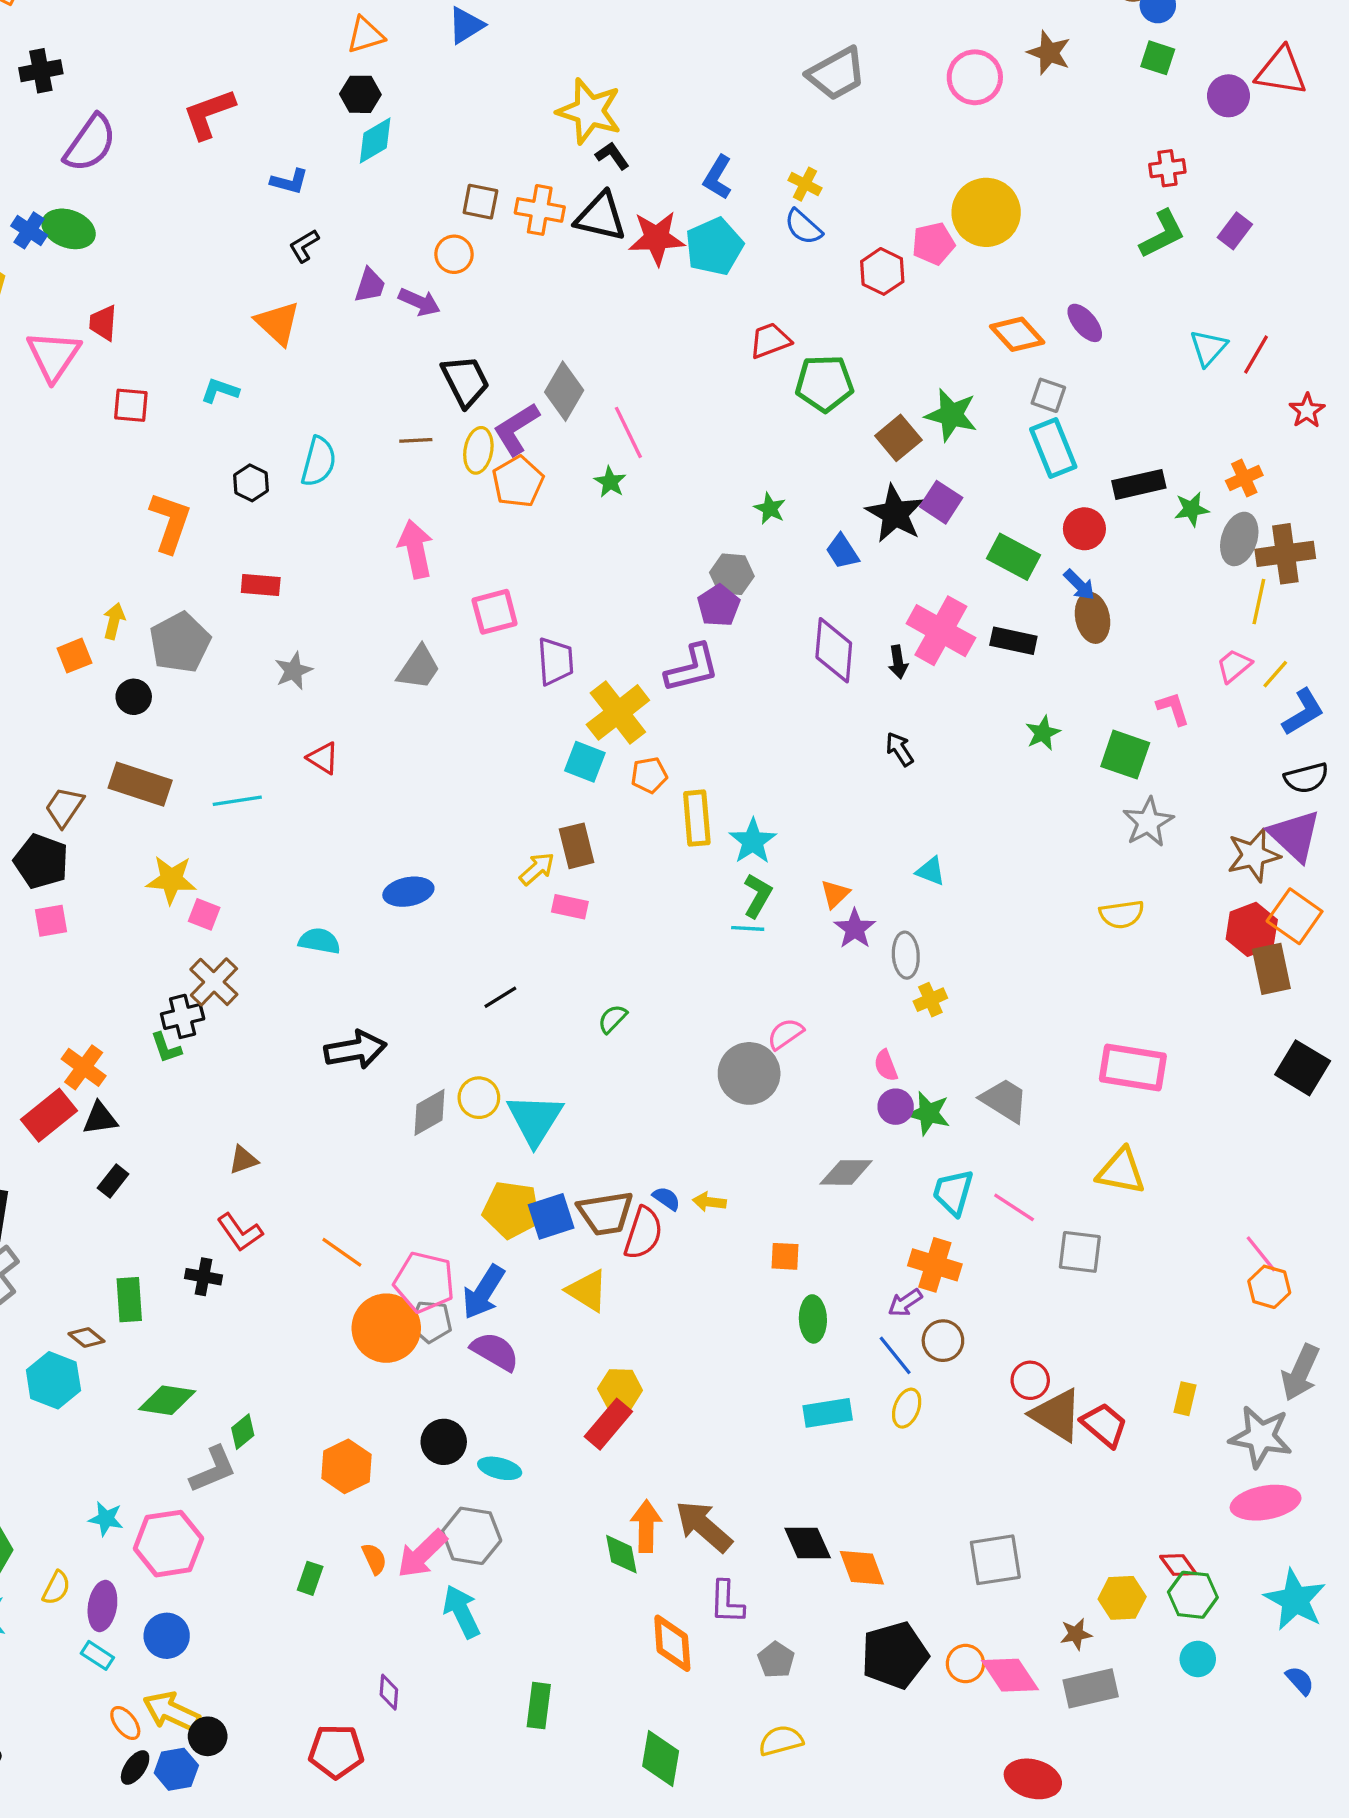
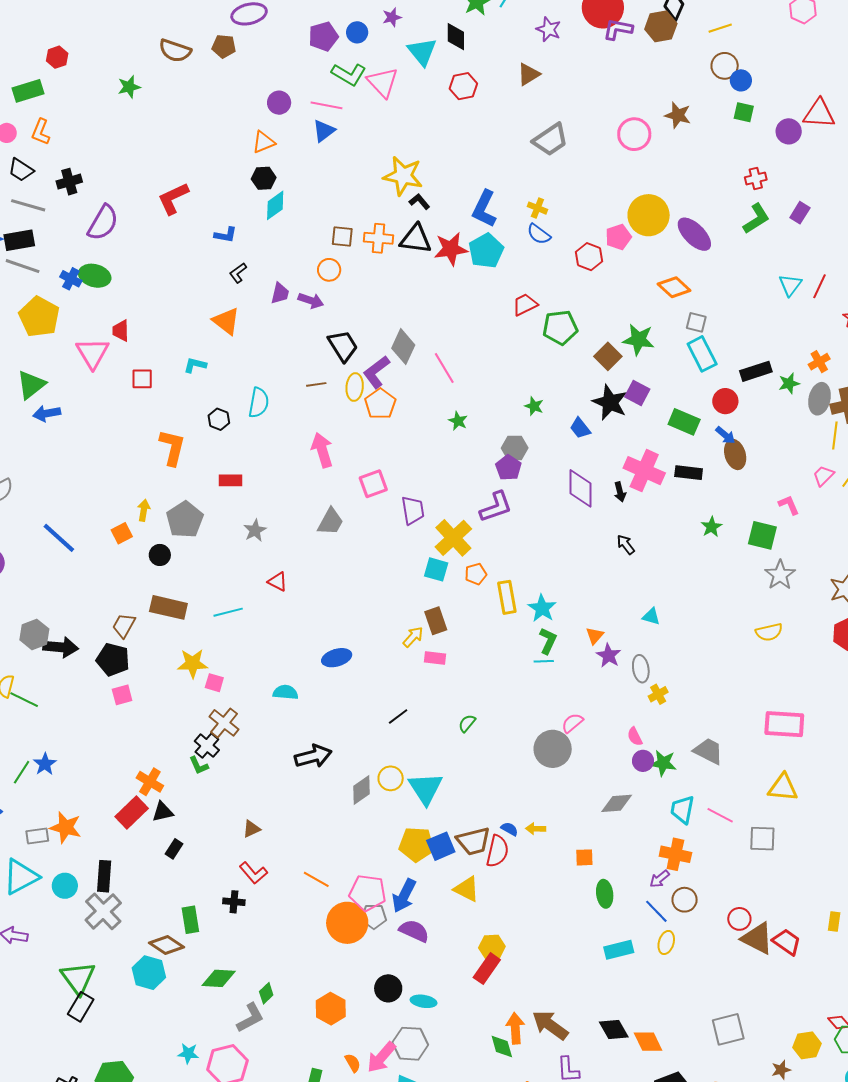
blue L-shape: (718, 177) -> (484, 209), size x1.4
purple ellipse: (1085, 323) -> (694, 234), moved, size x1.5
green star: (610, 482) -> (458, 421), moved
black cross: (183, 1016) -> (207, 746), turned -30
brown diamond: (86, 1337) -> (166, 945), size x1.6

